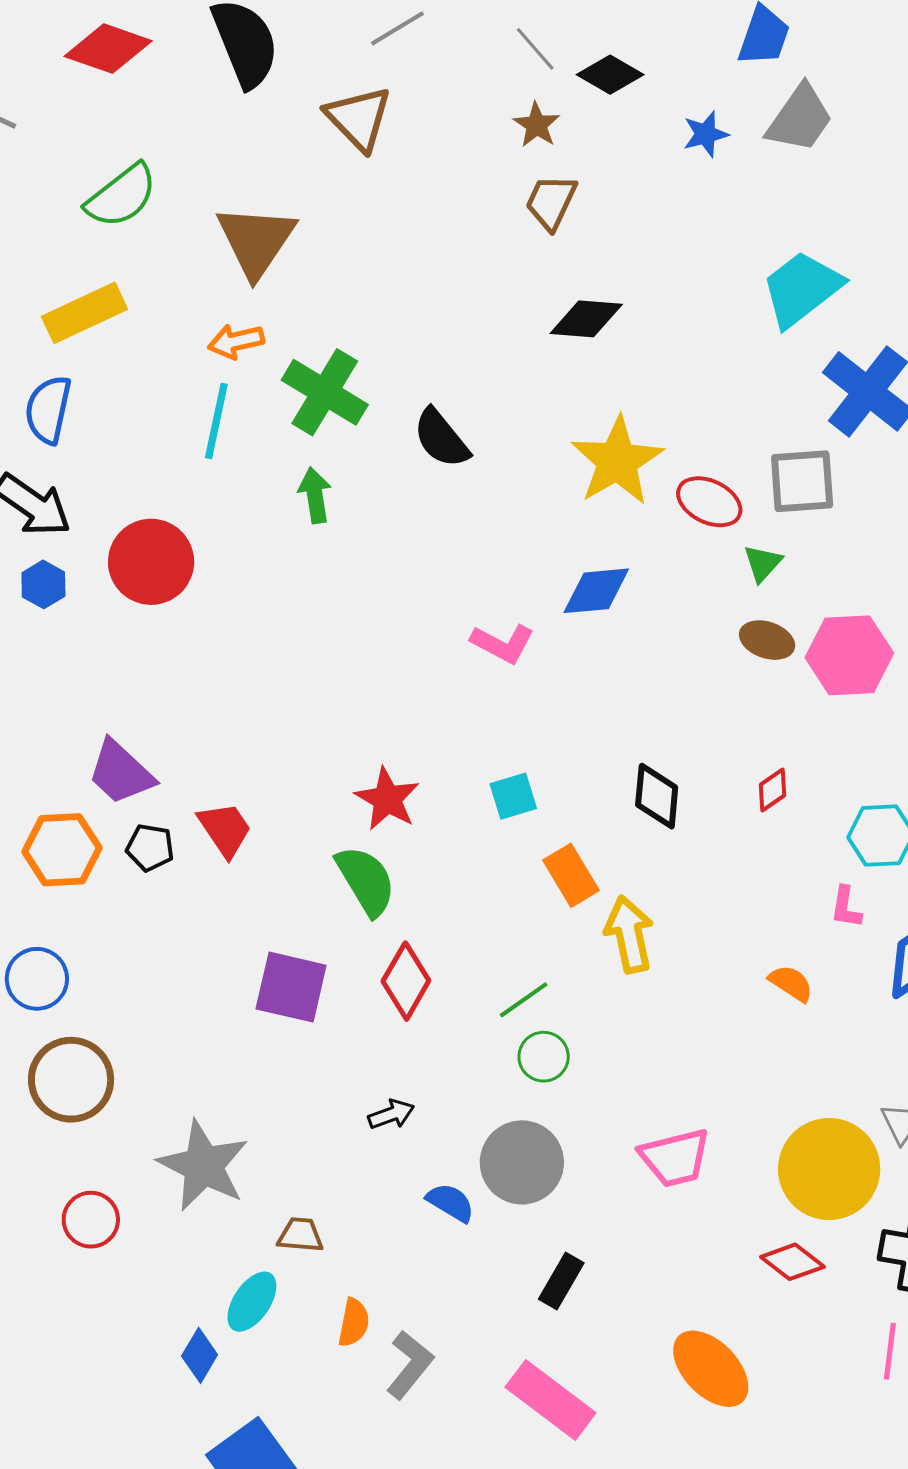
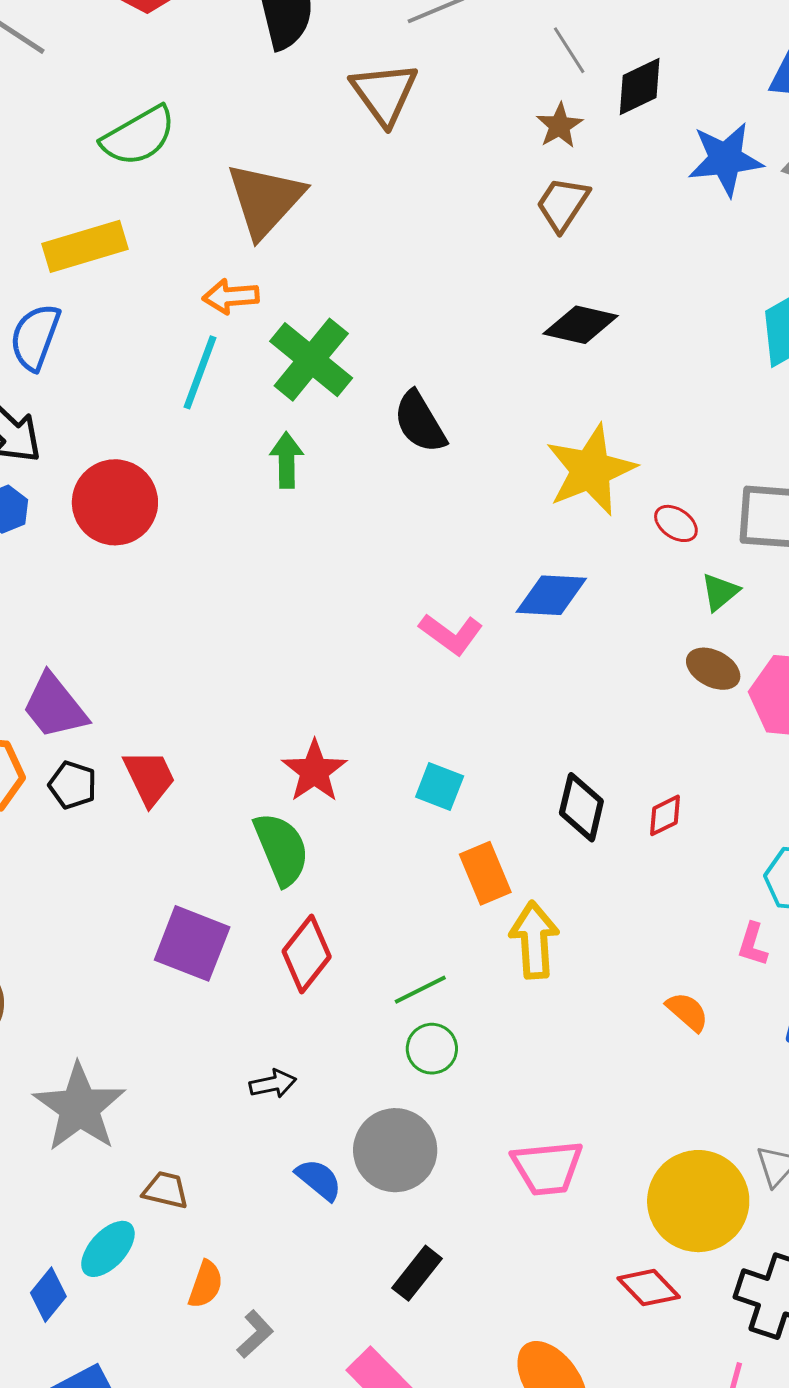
black diamond: (610, 75) -> (640, 87), turned -64
blue star: (706, 134) -> (725, 159), size x1.6
red ellipse: (709, 502) -> (676, 523), size x0.7
red diamond: (773, 790) -> (665, 815), moved
cyan square: (513, 796) -> (440, 786), turned 30
gray L-shape: (410, 1365) -> (255, 1334), size x0.7

